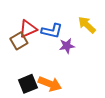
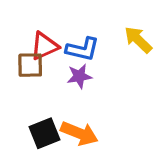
brown square: (19, 41) -> (30, 65), turned 30
purple star: (67, 46) -> (79, 76), moved

